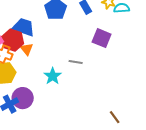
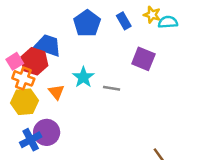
orange triangle: (27, 49) -> (56, 92), moved
cyan star: (53, 76) -> (83, 77), moved

